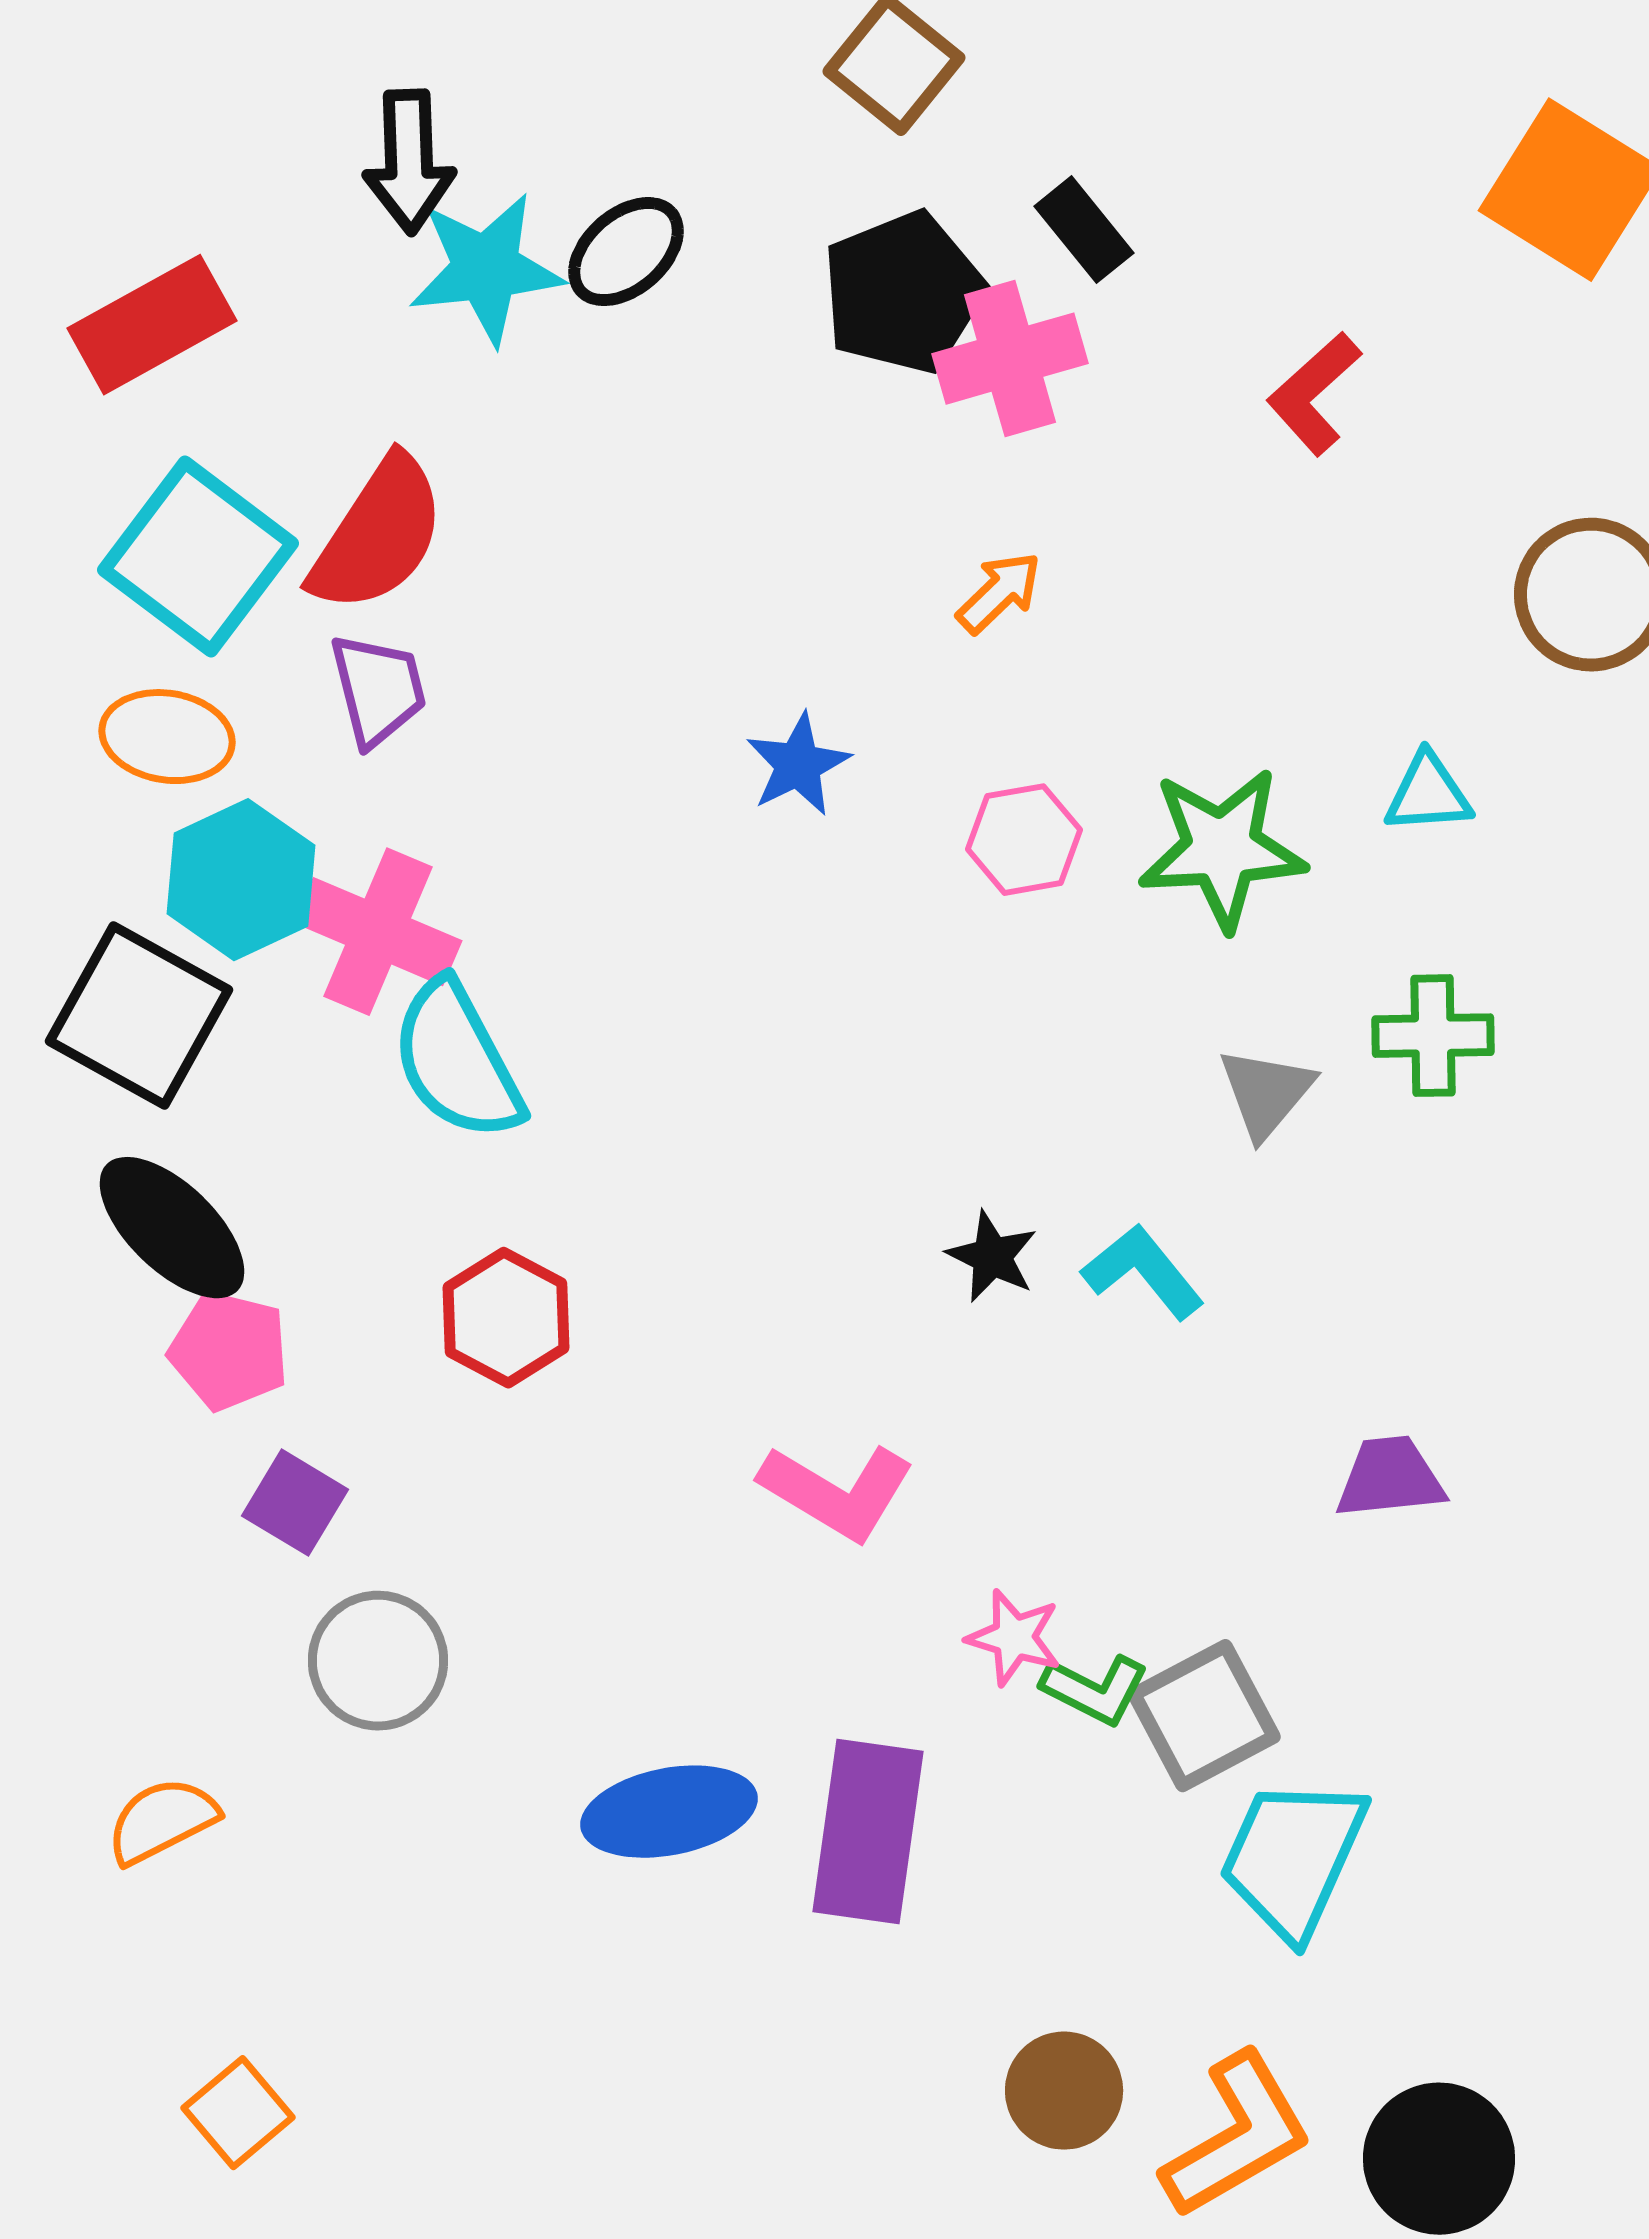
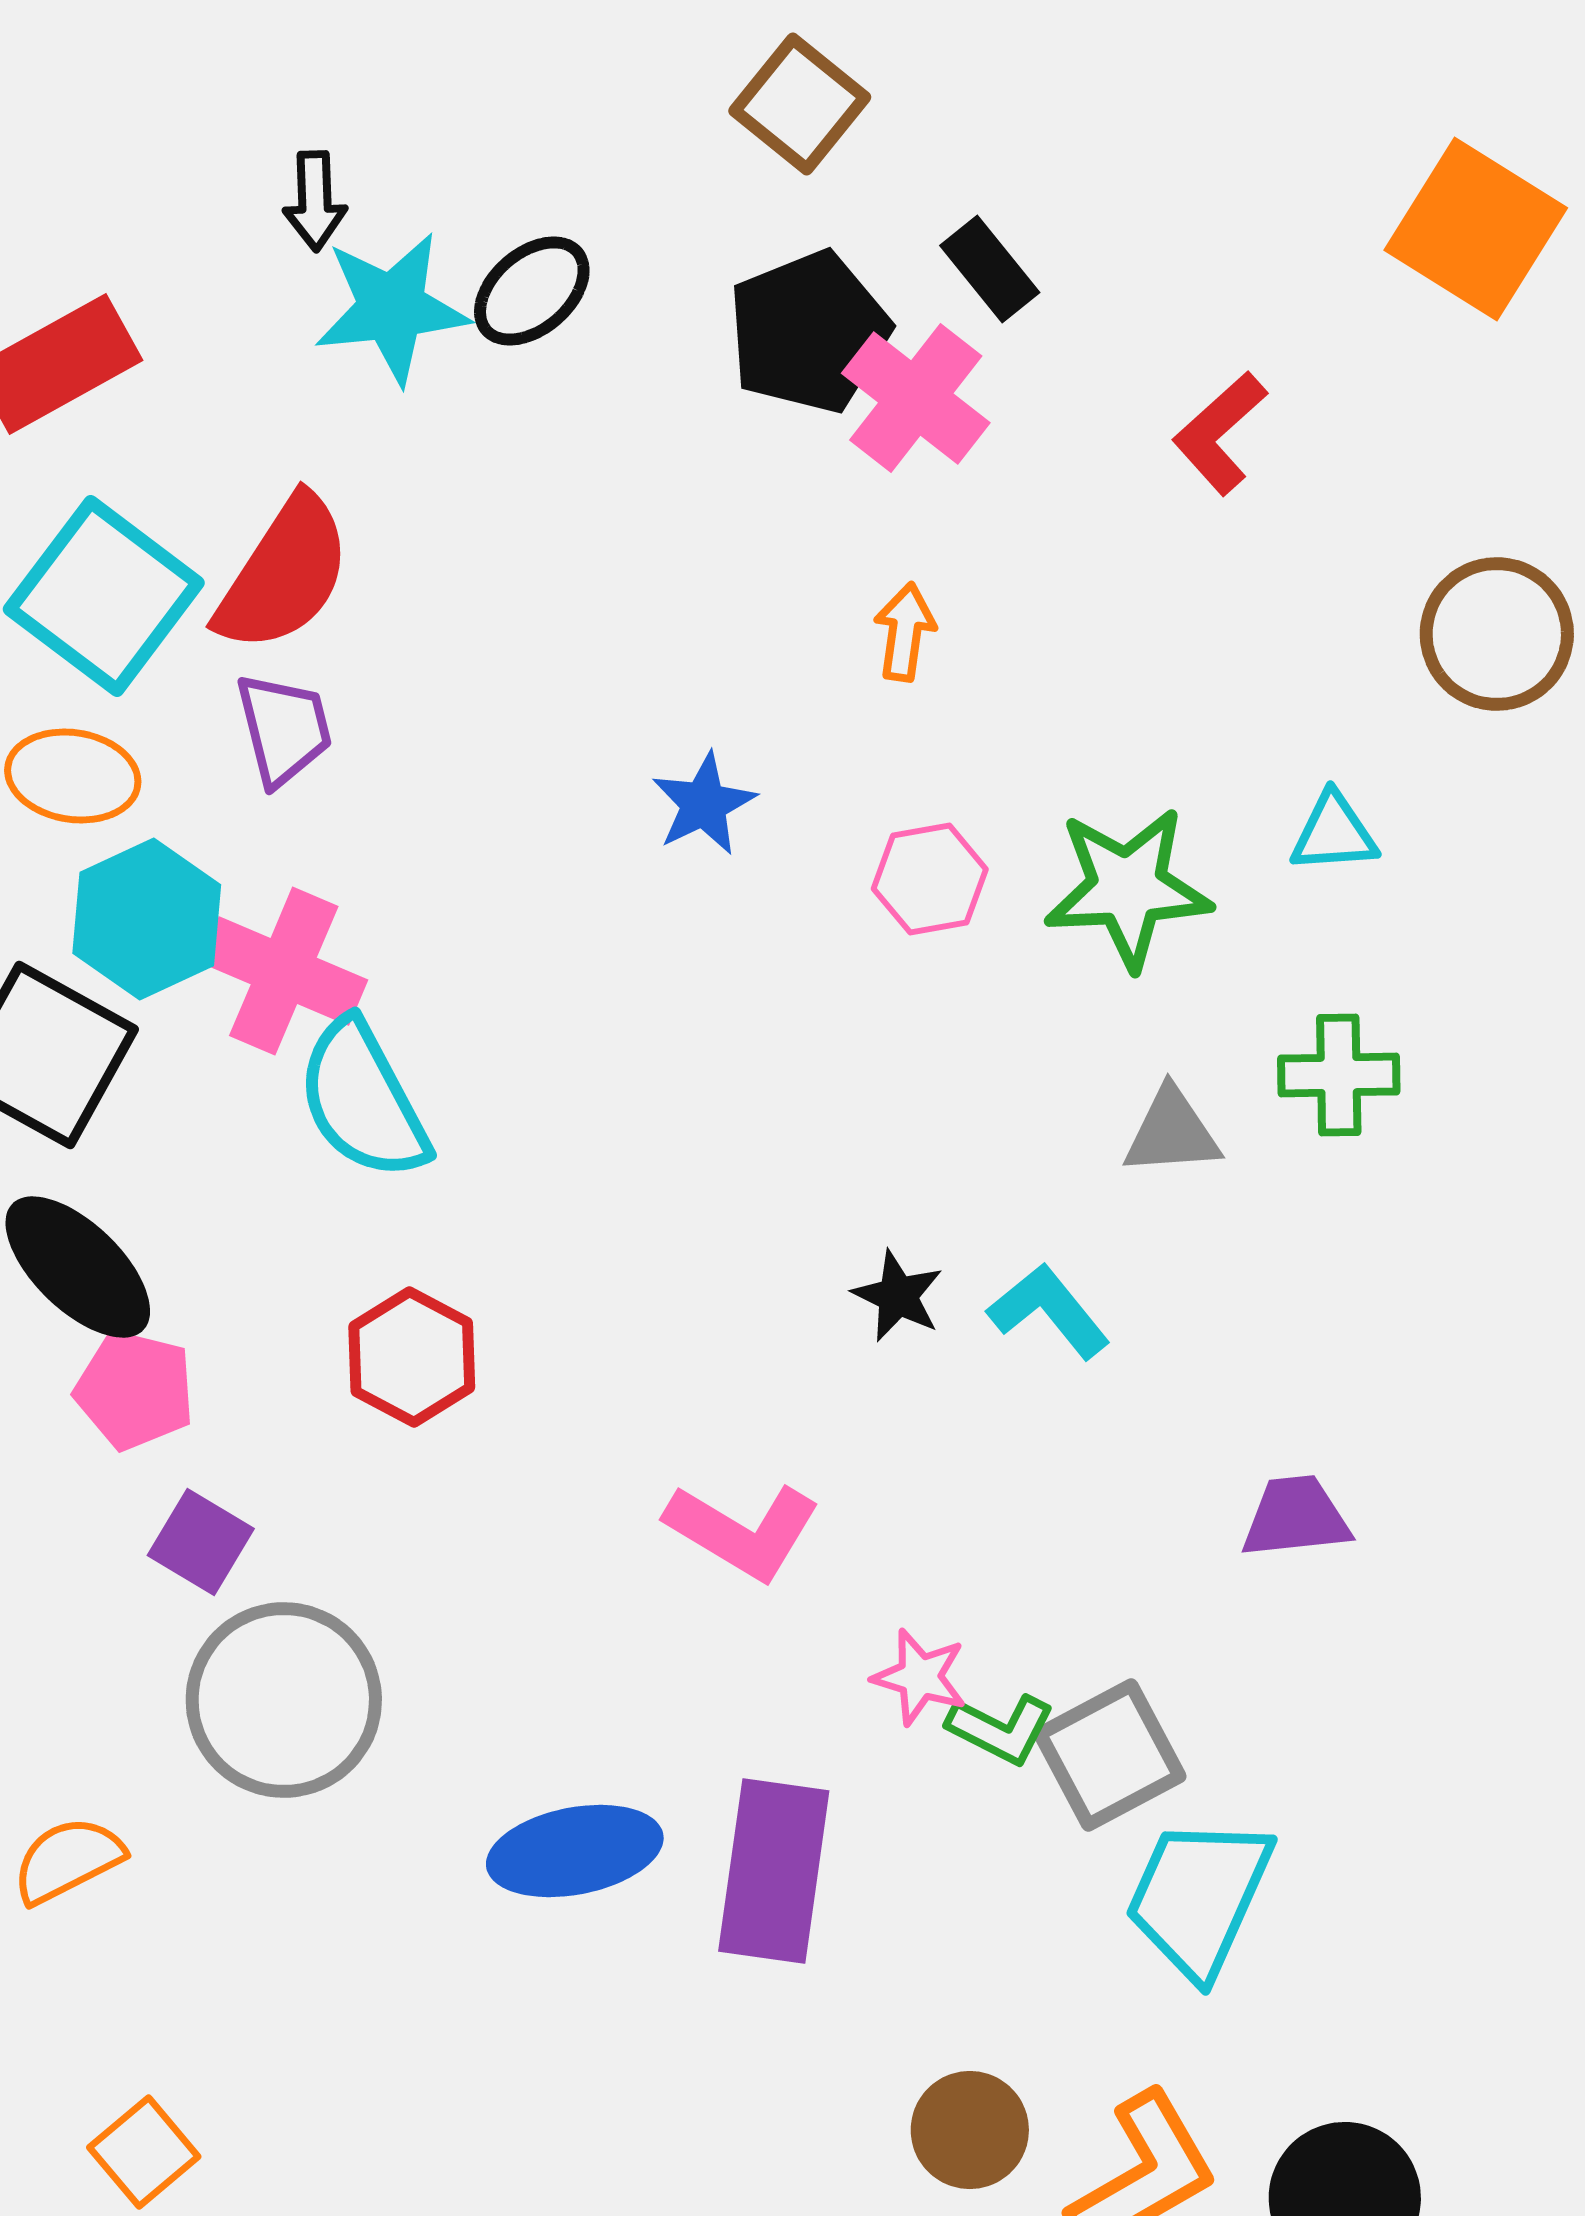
black arrow: (409, 162) -> (315, 201), size x0.7
pink cross: (1010, 359) -> (916, 398), turned -36
orange arrow: (999, 593) -> (905, 632), turned -38
gray triangle: (1266, 1093) -> (1172, 1132), turned 46
gray circle: (378, 1661) -> (284, 1700), size x1.4

